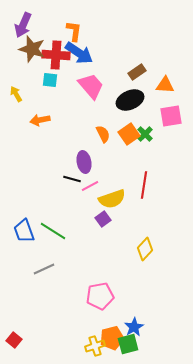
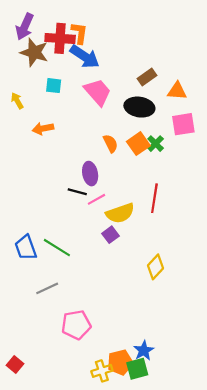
red cross: (56, 55) -> (60, 38), moved
black ellipse: (130, 100) -> (139, 107), turned 32
pink pentagon: (100, 296) -> (76, 325), moved

